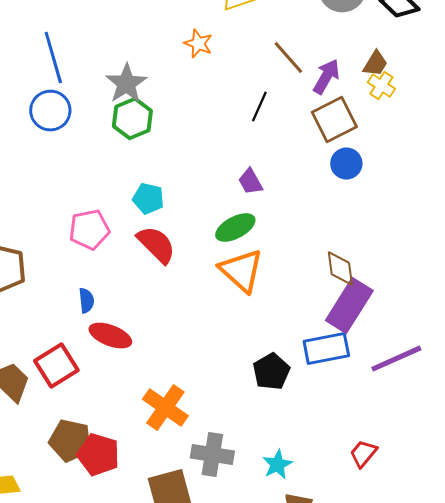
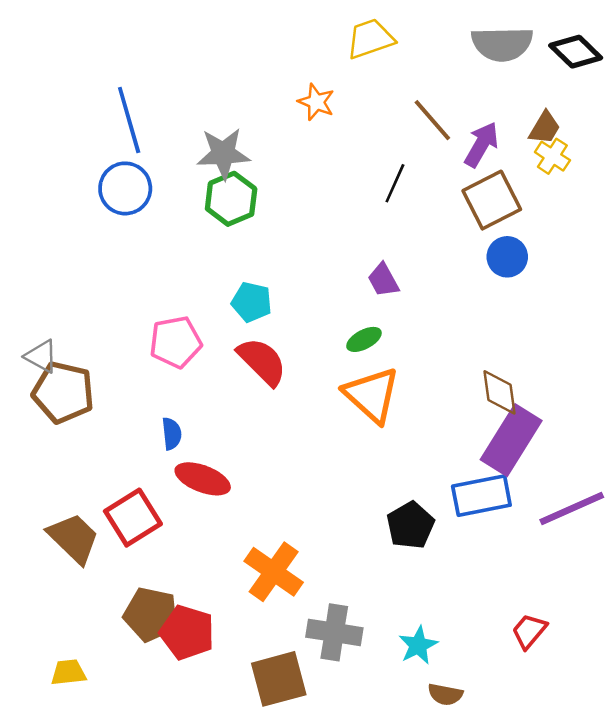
gray star: (126, 84) -> (223, 154), turned 30
green ellipse: (235, 228) -> (364, 339), size x0.7

